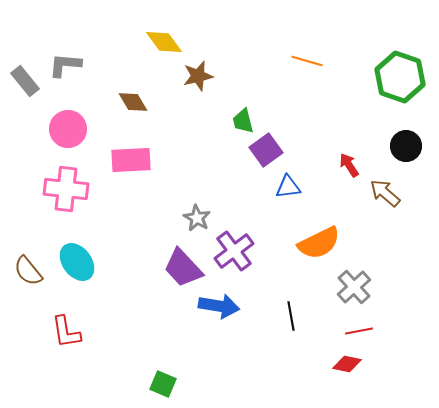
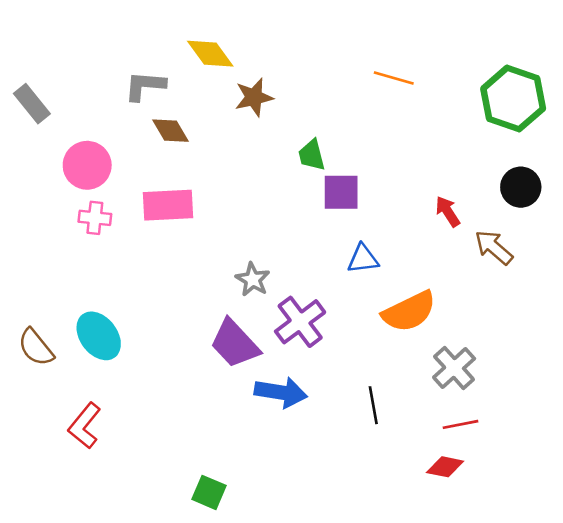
gray L-shape: (65, 65) -> (145, 86), moved
purple square: (266, 150) -> (341, 192), turned 36
blue triangle: (288, 187) -> (363, 259), moved
pink cross: (66, 189) -> (95, 218), moved, size x0.6
red L-shape: (66, 332) -> (85, 426), turned 48

